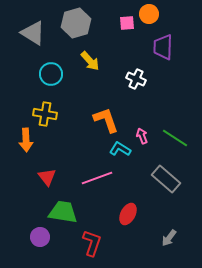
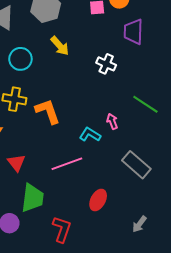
orange L-shape: (106, 120) -> (48, 111), moved
green line: (175, 138) -> (145, 104), moved
green trapezoid: (63, 212) -> (33, 198), turned 88

